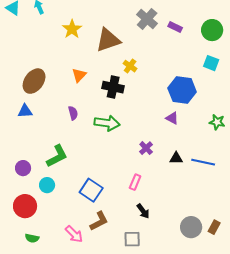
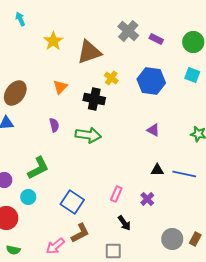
blue hexagon: (182, 90) -> (151, 81), moved
purple cross: (146, 148) -> (147, 199), moved
pink arrow: (74, 234) -> (55, 246), turned 96

